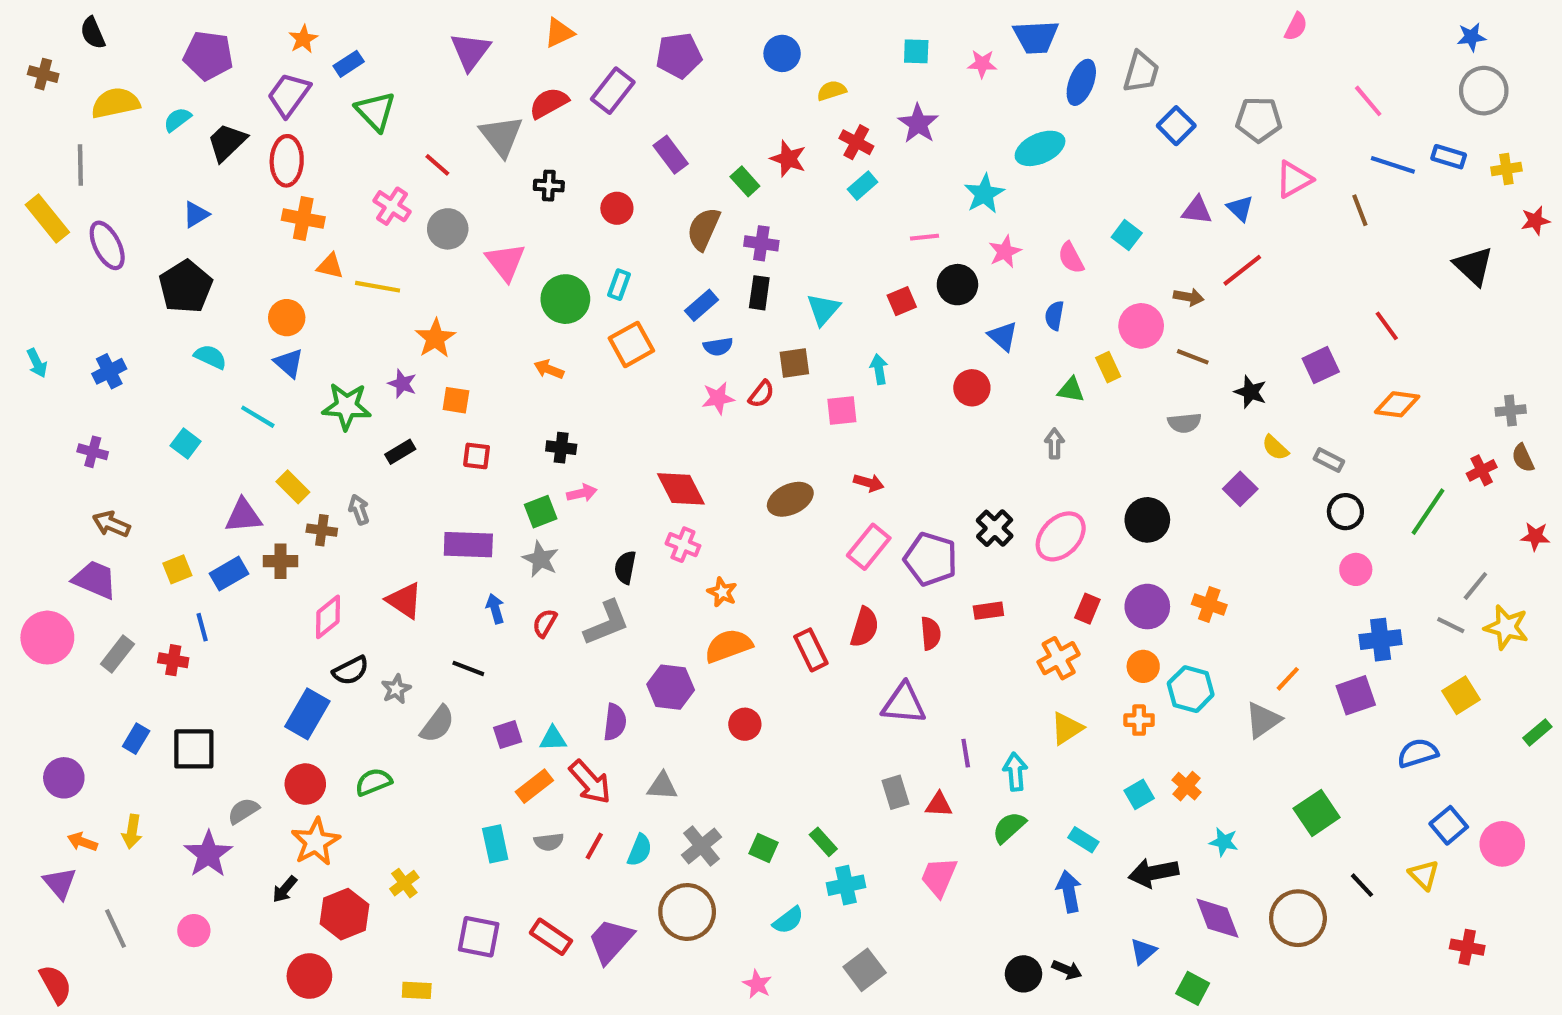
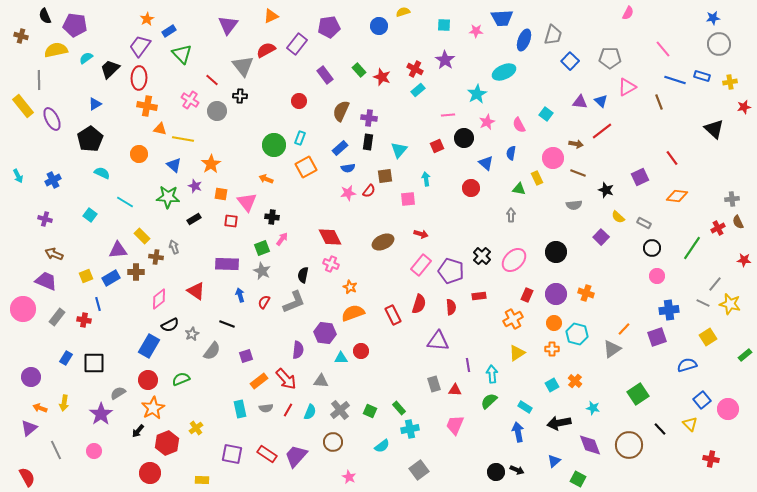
purple pentagon: (208, 56) -> (75, 25), moved
yellow semicircle: (832, 91) -> (403, 12), moved
green rectangle: (745, 181) -> (359, 70), moved
black cross: (549, 186) -> (240, 96), moved
pink triangle: (505, 262) -> (247, 202), moved
blue triangle: (289, 363) -> (174, 165), moved
pink arrow: (582, 493) -> (282, 239), turned -40
cyan triangle: (553, 739) -> (341, 358), moved
purple triangle: (60, 883) -> (29, 428), turned 30
brown circle: (687, 912) -> (333, 442), size x0.7
pink star: (757, 984) -> (349, 477), moved

